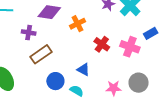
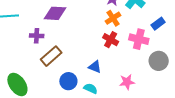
orange cross: (77, 24) -> (113, 18), moved
gray circle: (139, 83) -> (159, 61), moved

